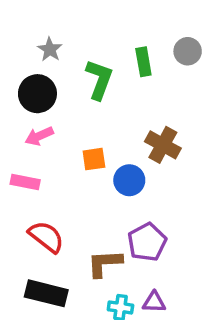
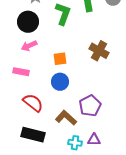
blue circle: (129, 180) -> (60, 82), moved
brown L-shape: (105, 263) -> (66, 118), turned 45

